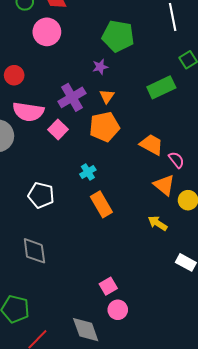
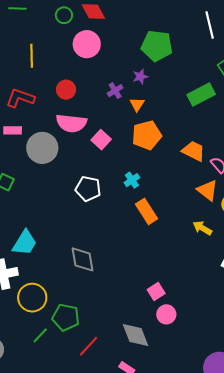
red circle: (14, 75) -> (66, 90), moved
orange triangle: (107, 96) -> (137, 104), moved
purple cross: (72, 97) -> (115, 91), moved, size x0.6
white pentagon: (41, 195) -> (88, 189), moved

